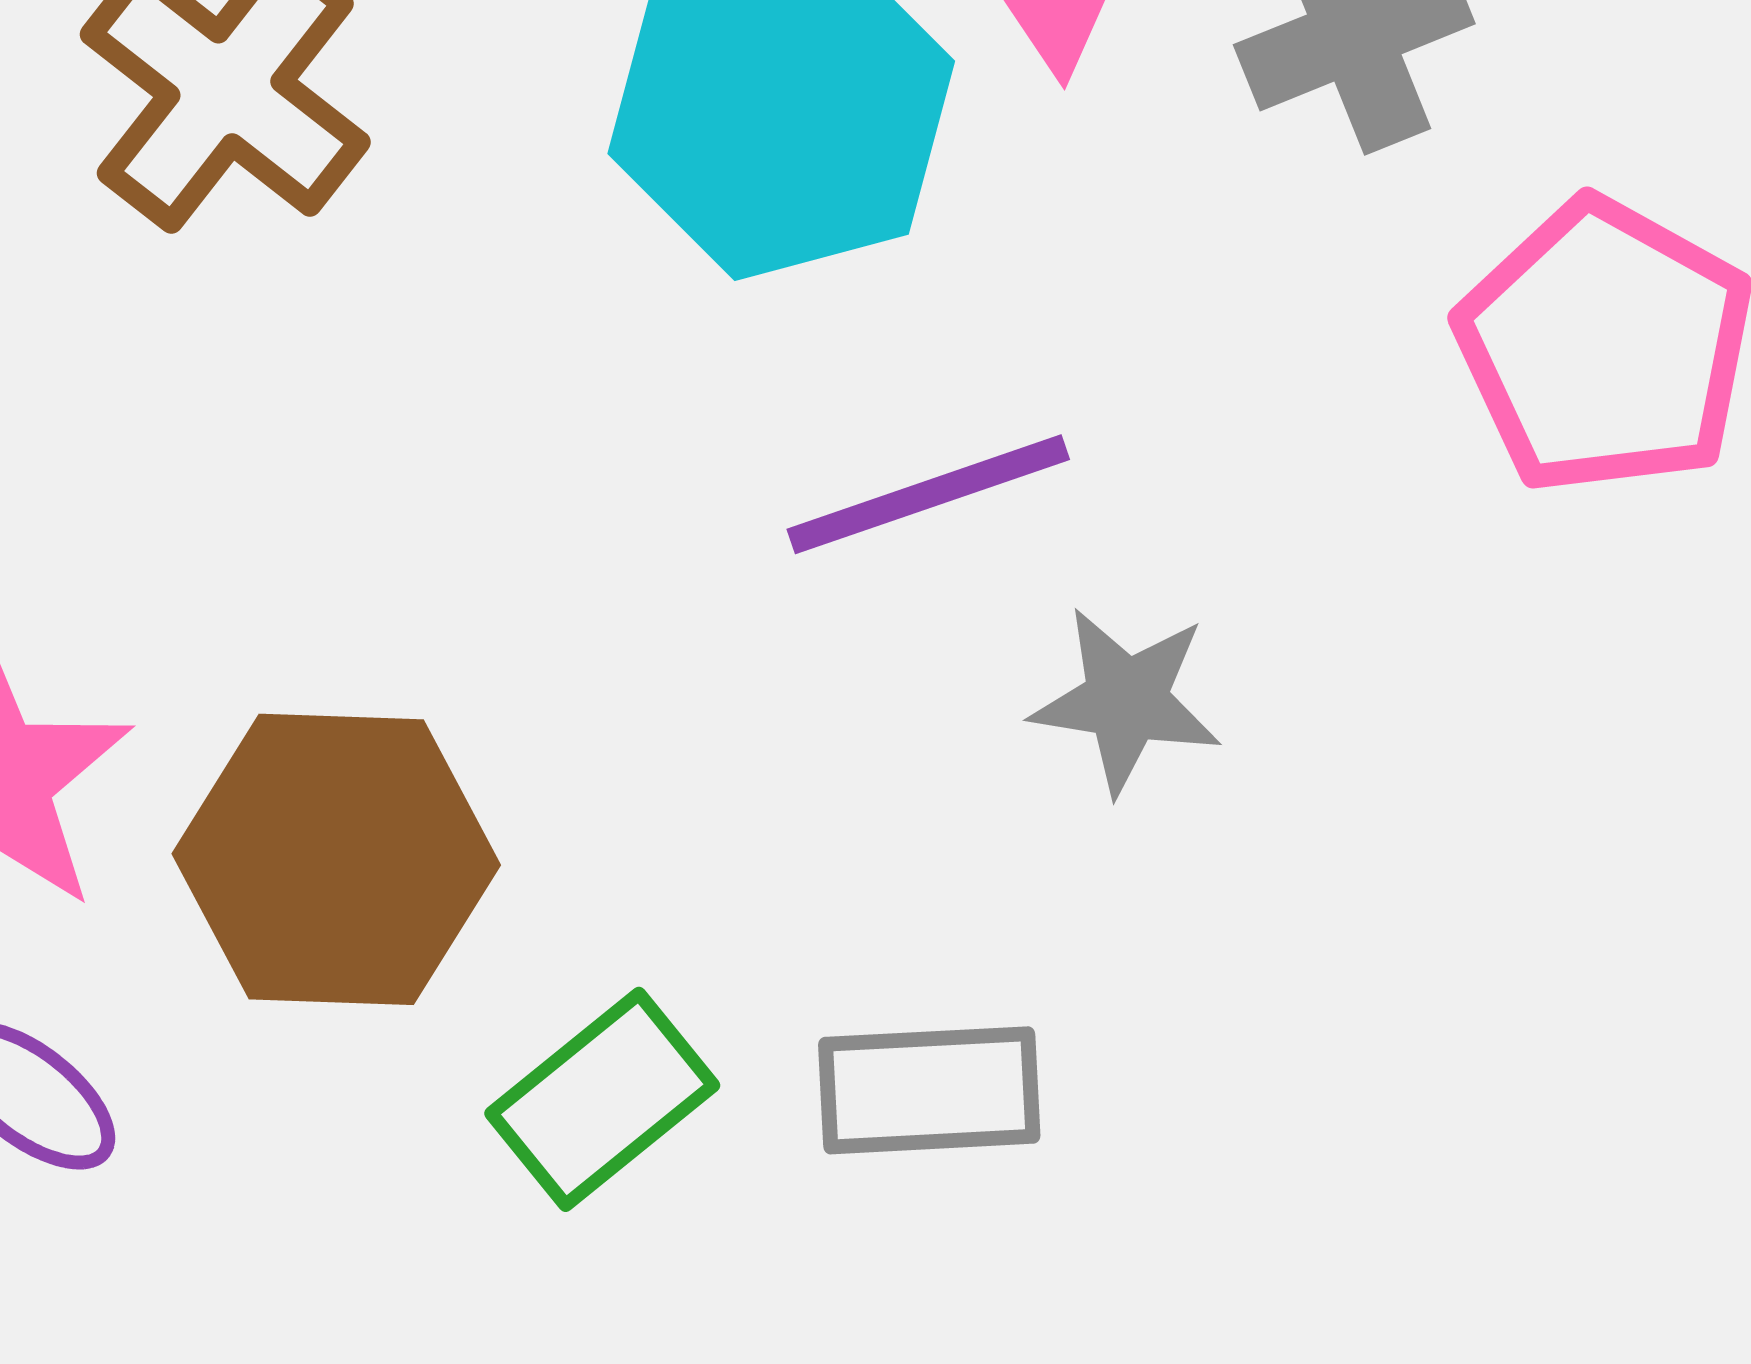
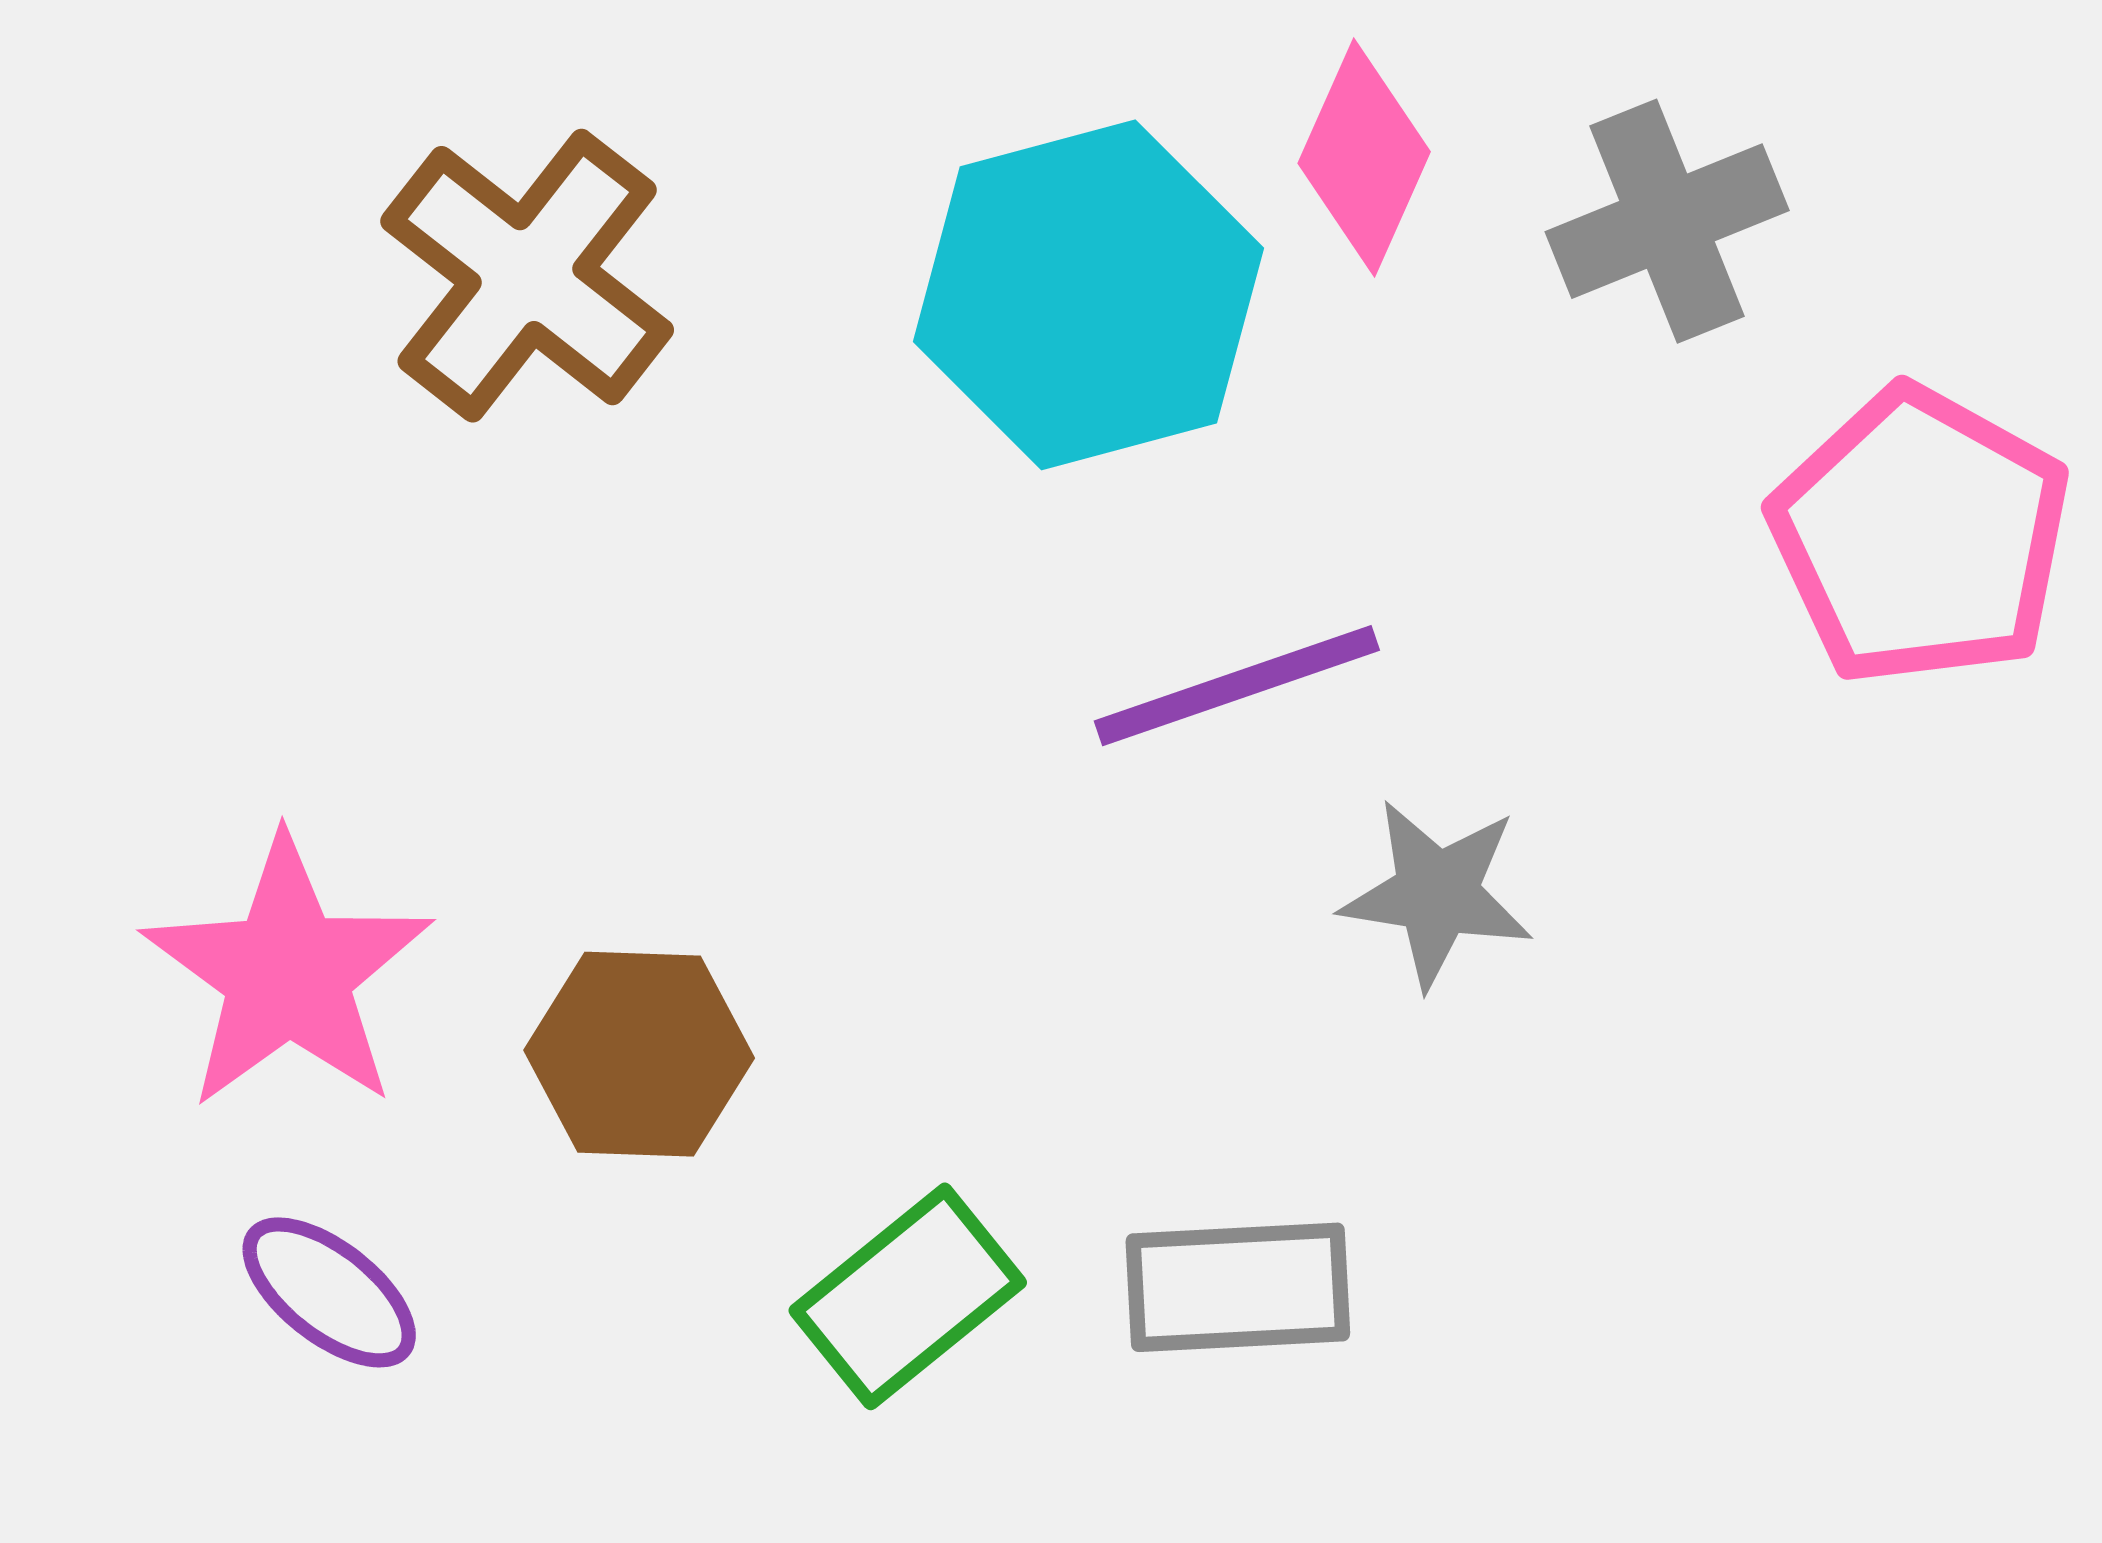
brown hexagon: (336, 859) -> (639, 1054), size x0.7

